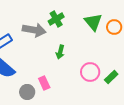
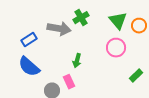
green arrow: (60, 52) -> (77, 61), moved
pink circle: (90, 72) -> (116, 48), moved

